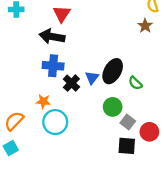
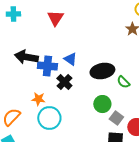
black arrow: (52, 37) -> (26, 57), moved
black ellipse: (113, 71) -> (102, 71), turned 50
blue triangle: (92, 78) -> (70, 59), moved, turned -32

